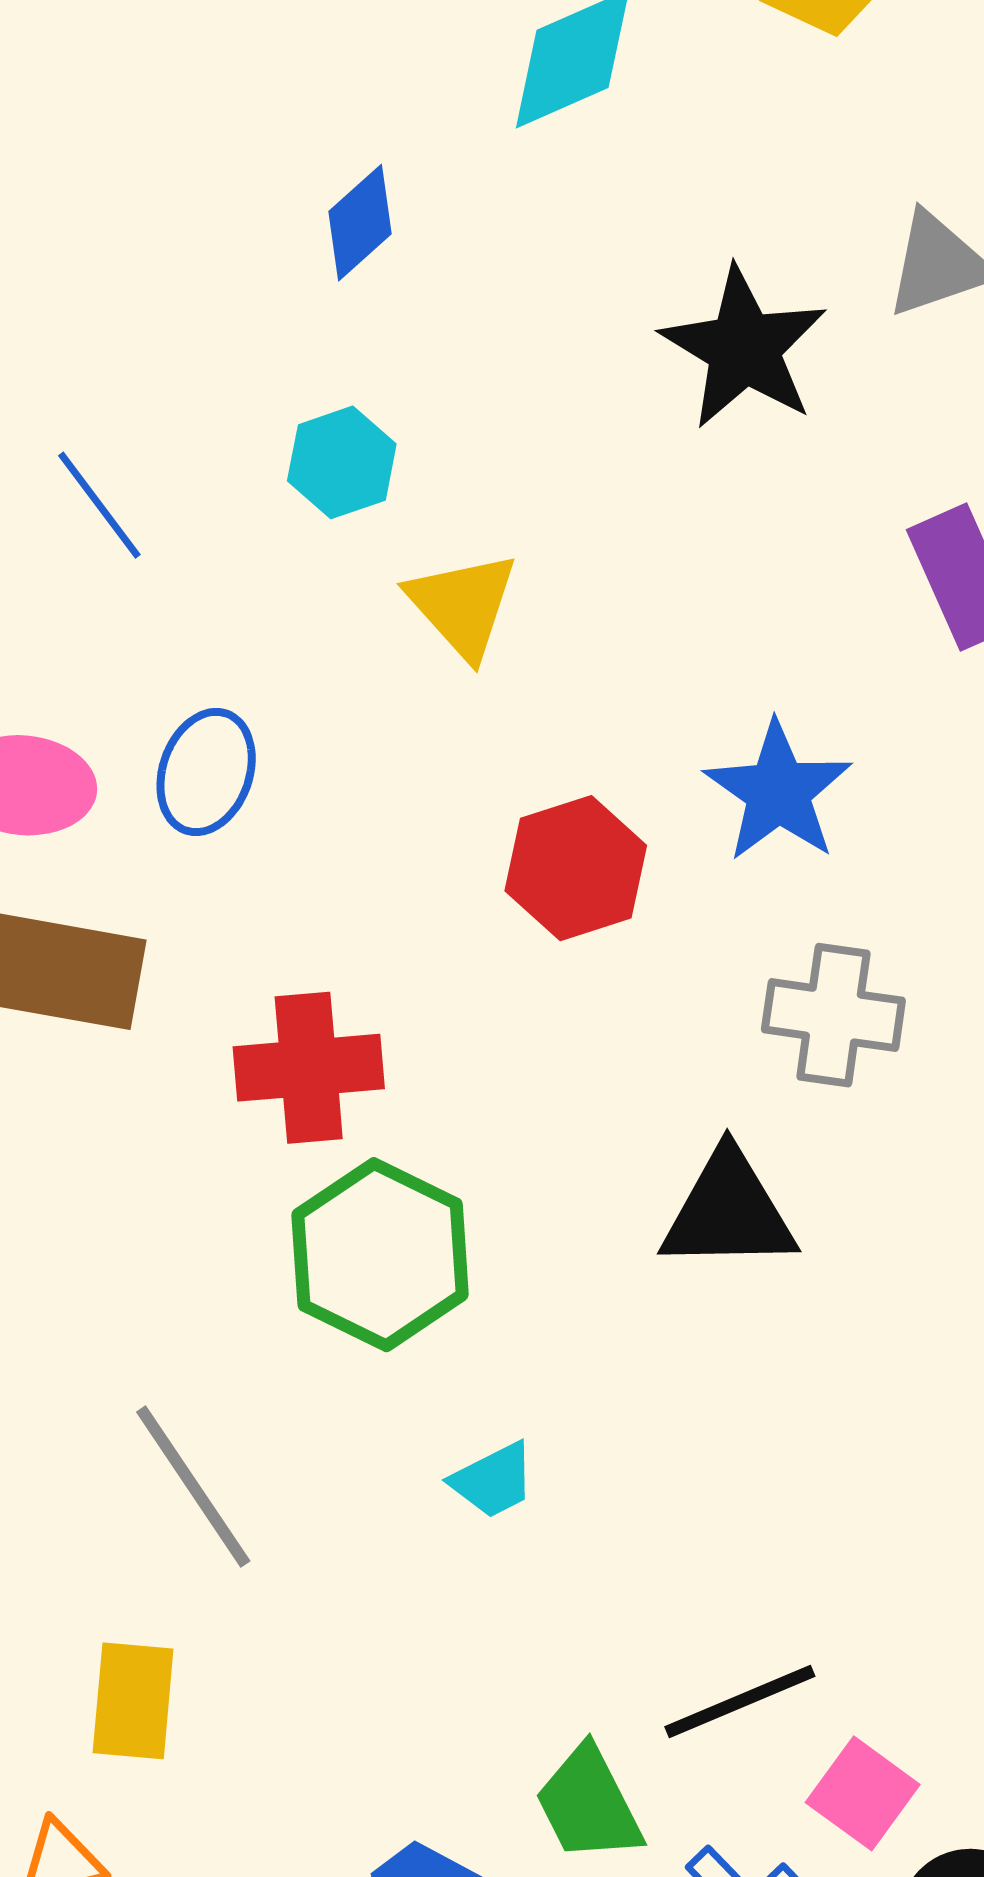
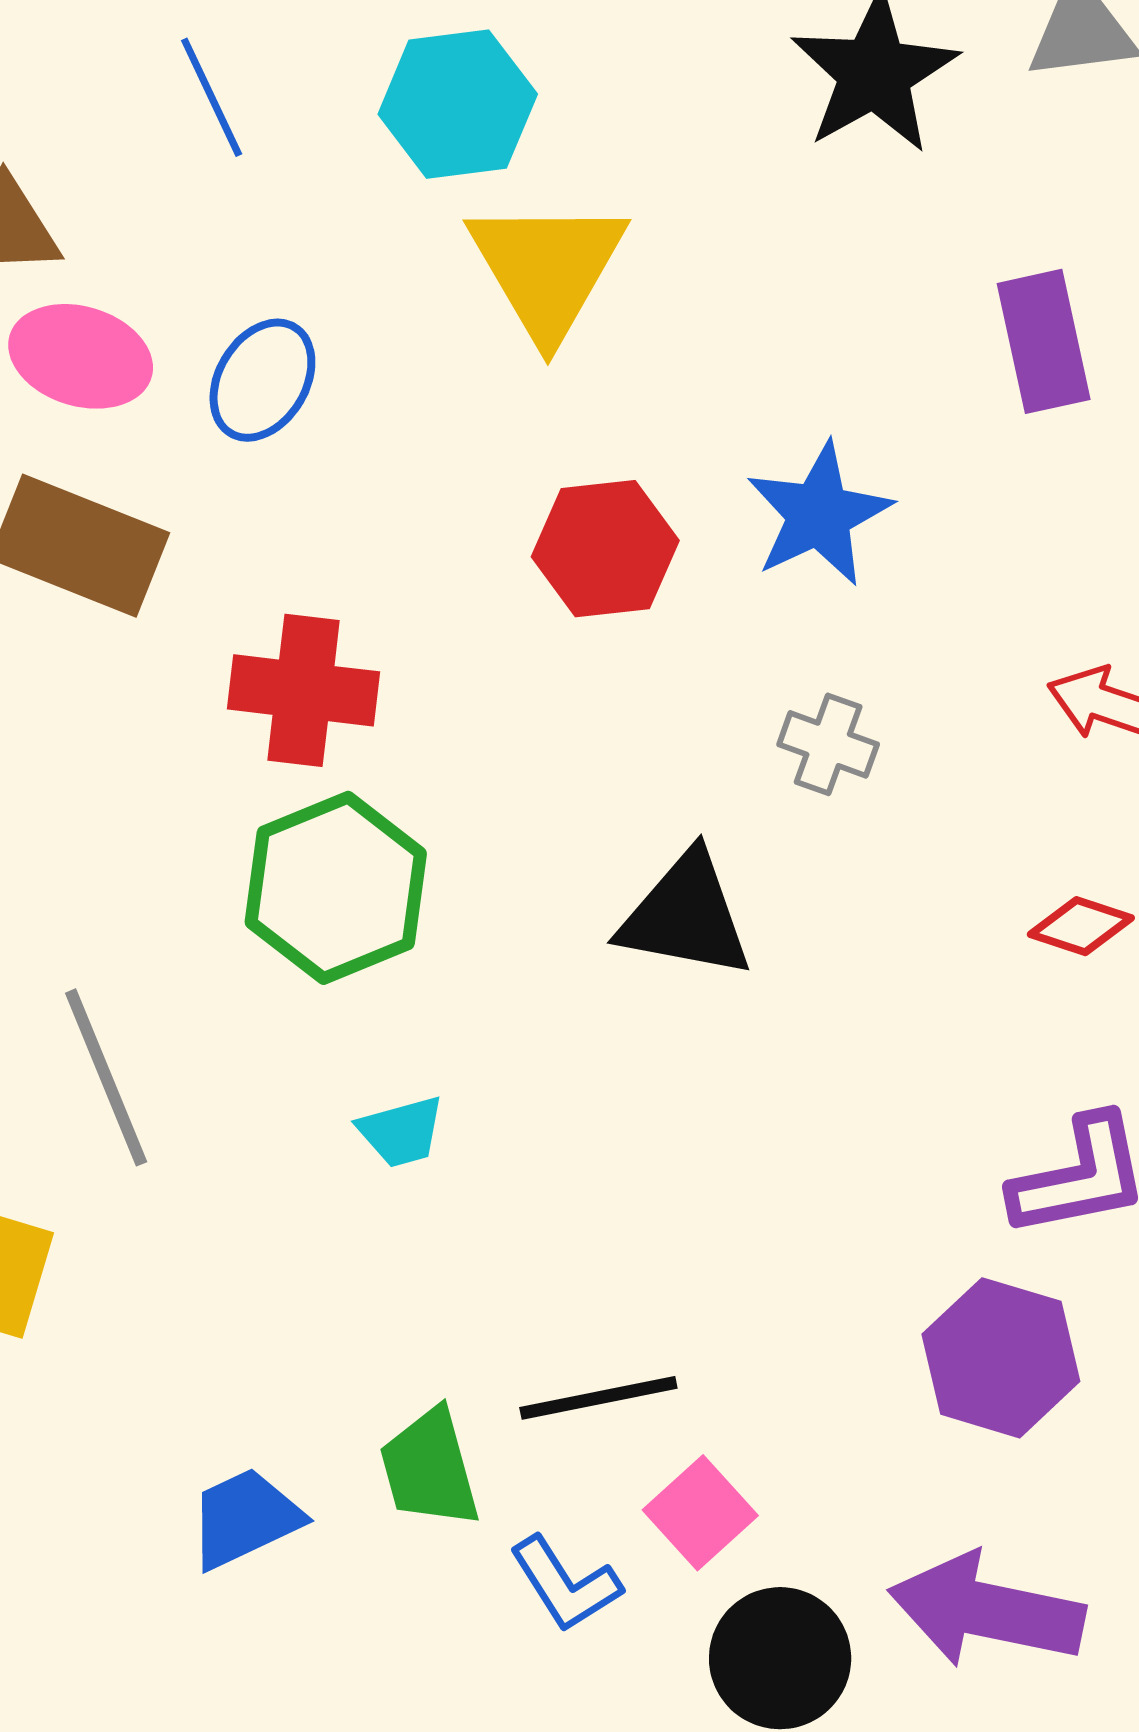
cyan hexagon: (342, 462) -> (458, 104), size x1.4
yellow triangle: (463, 605) -> (547, 268), size x1.4
gray cross: (833, 1015) -> (828, 744), size x0.7

